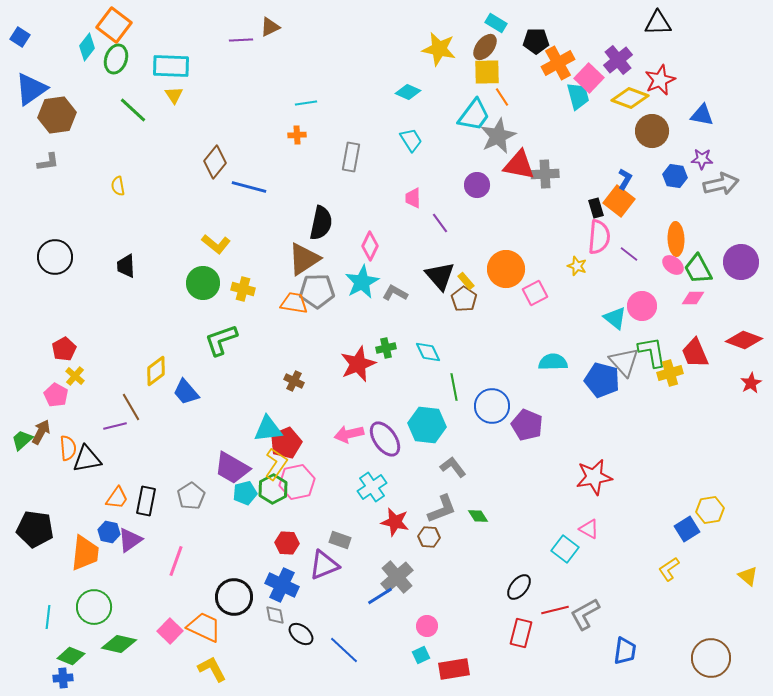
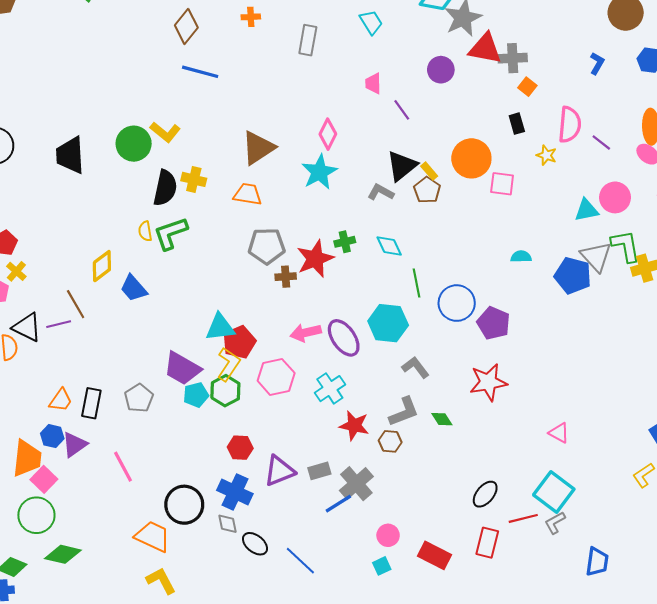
brown diamond: (215, 162) -> (186, 26), moved
yellow semicircle: (118, 186) -> (145, 231), moved
orange square: (619, 201) -> (527, 87), moved, size x0.6
black rectangle: (596, 208) -> (517, 124), moved
black semicircle: (321, 223) -> (165, 188), moved
black trapezoid: (126, 266) -> (70, 155), size x1.5
black triangle: (440, 276) -> (402, 166), turned 32
green circle: (203, 283) -> (134, 144), moved
gray pentagon: (317, 291) -> (267, 246), moved
gray L-shape: (395, 293) -> (381, 192), moved
pink square: (535, 293) -> (502, 184), turned 35
cyan triangle: (615, 318) -> (587, 210), turned -50
cyan semicircle: (553, 362) -> (521, 257), size x0.7
brown cross: (294, 381) -> (286, 277), moved, turned -30
black triangle: (87, 459) -> (27, 327), moved, turned 36
red star: (594, 477) -> (488, 382), moved
pink hexagon: (297, 482) -> (276, 377), moved
gray rectangle: (340, 540) -> (319, 471), moved, turned -35
cyan square: (565, 549) -> (554, 492), moved, size x1.4
pink line: (176, 561) -> (123, 467), turned -48
gray L-shape: (585, 614) -> (555, 523), size x0.7
pink square: (170, 631) -> (44, 479), moved
red rectangle: (454, 669) -> (434, 555), moved, turned 36

